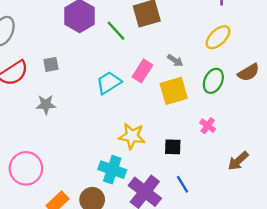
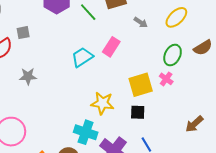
gray arrow: (175, 60) -> (141, 22), moved
gray square: (51, 64) -> (23, 33), moved
yellow square: (174, 91) -> (141, 85), moved
pink cross: (208, 126) -> (166, 79), moved

